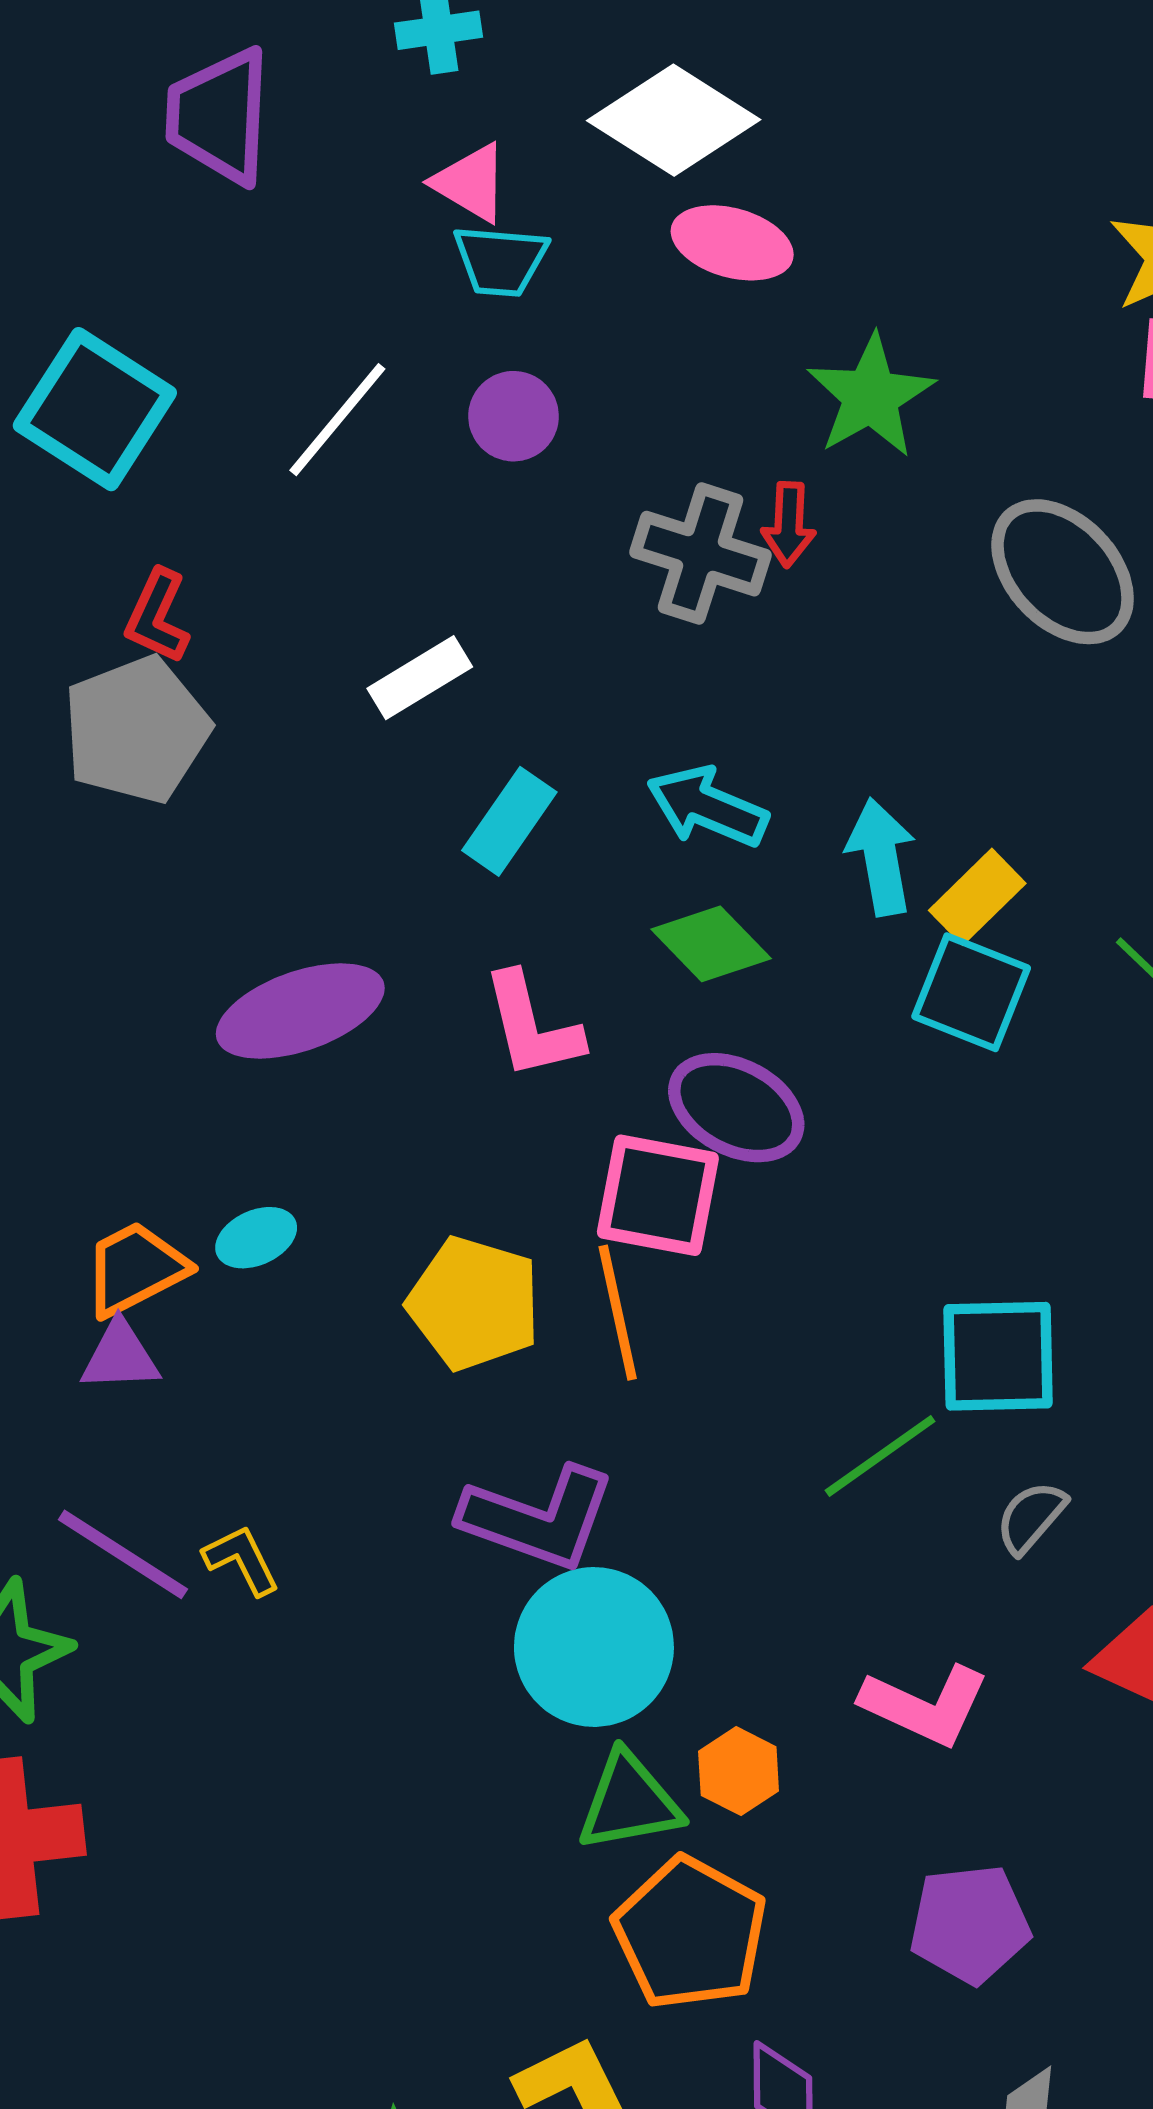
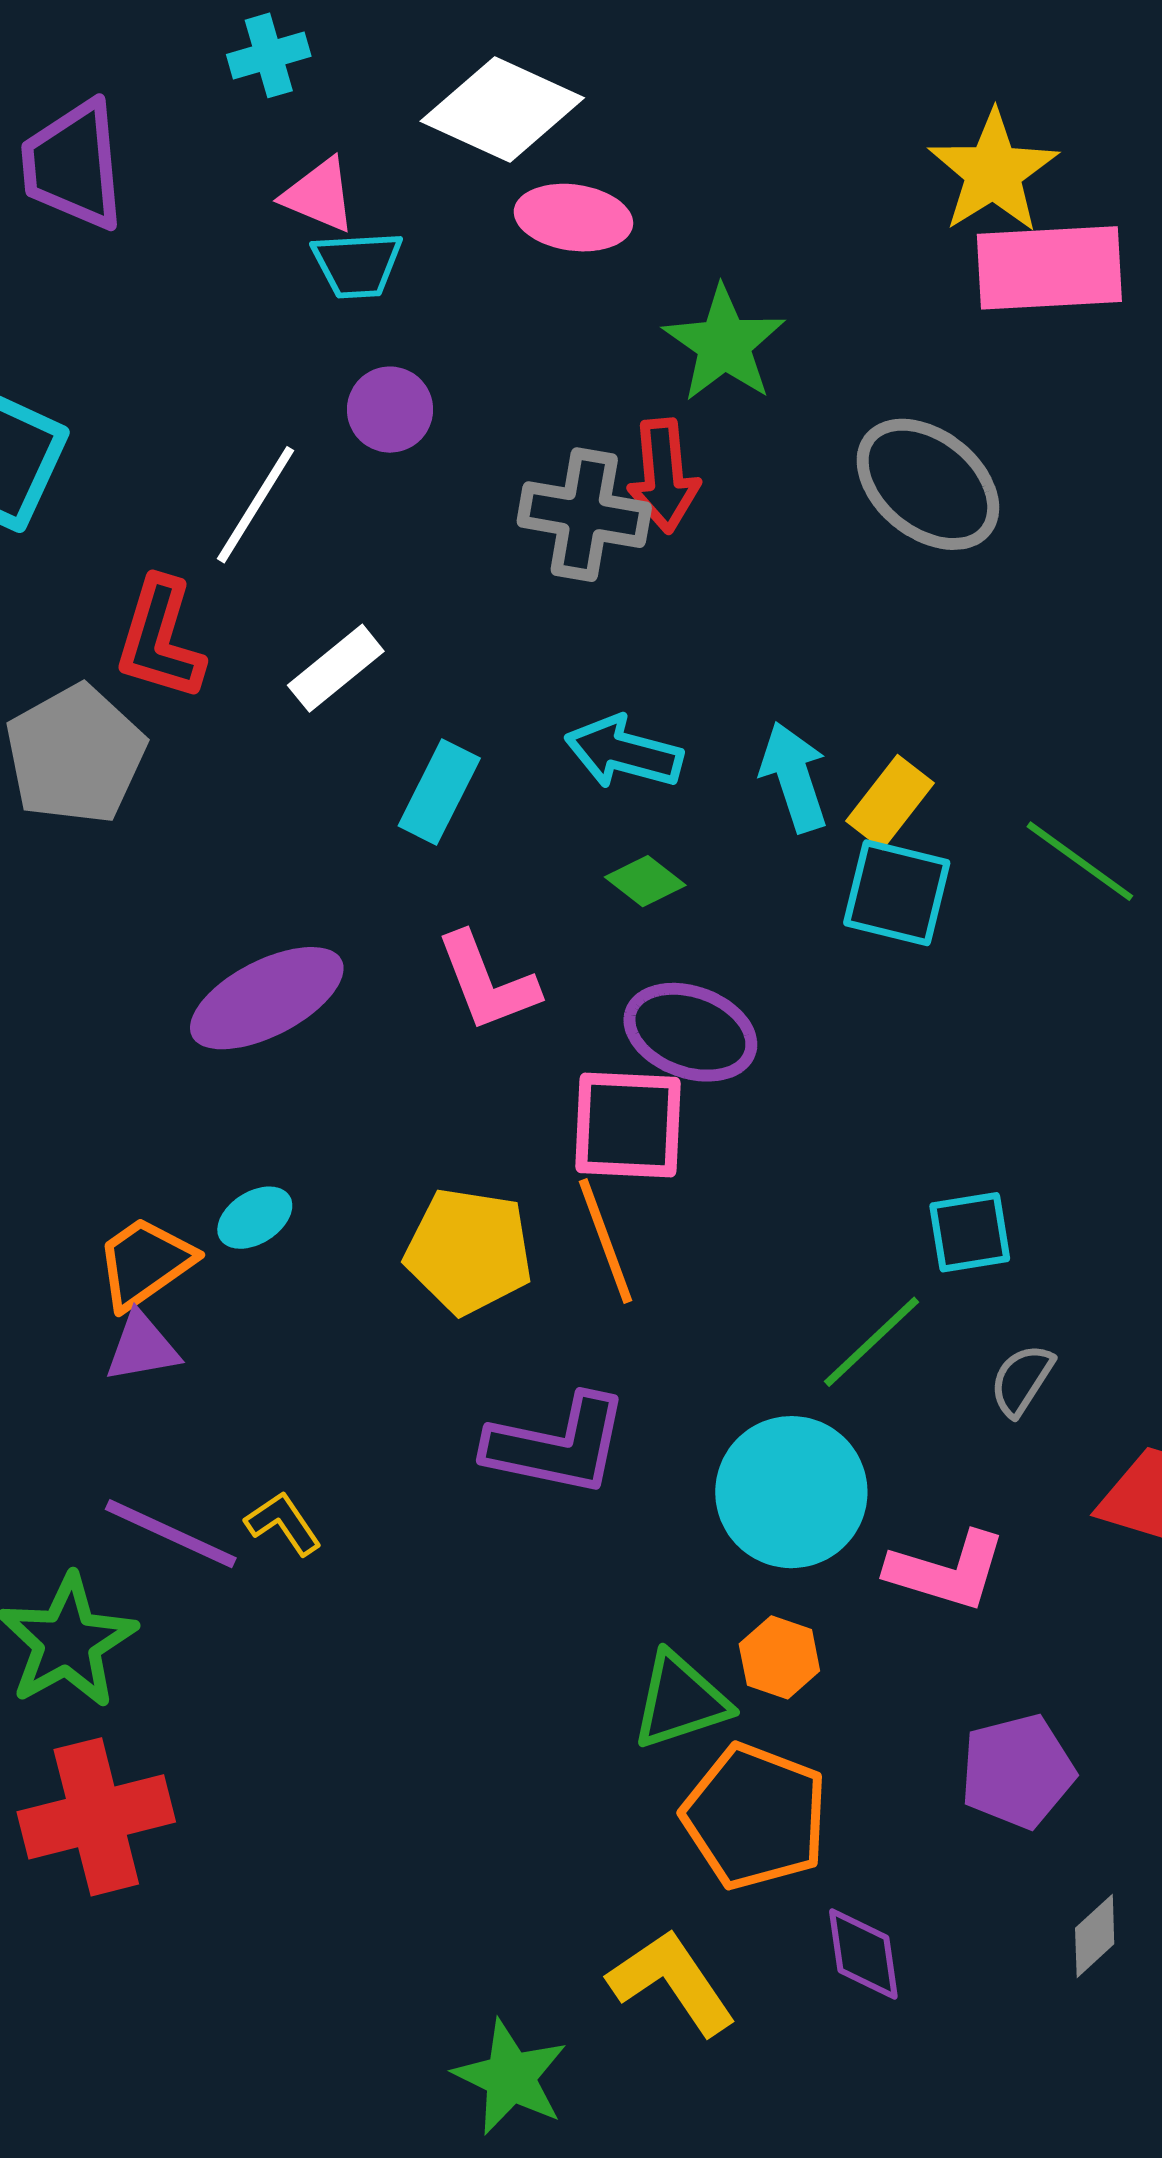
white line: (337, 420) -> (256, 505), moved
red arrow: (789, 525) -> (664, 476), size x1.4
red L-shape: (157, 616) -> (160, 639), moved, size x1.4
green diamond: (711, 944) -> (645, 881), size x0.7
cyan square: (998, 1356) -> (970, 1232), size x0.7
cyan circle: (594, 1647) -> (791, 1492), moved

